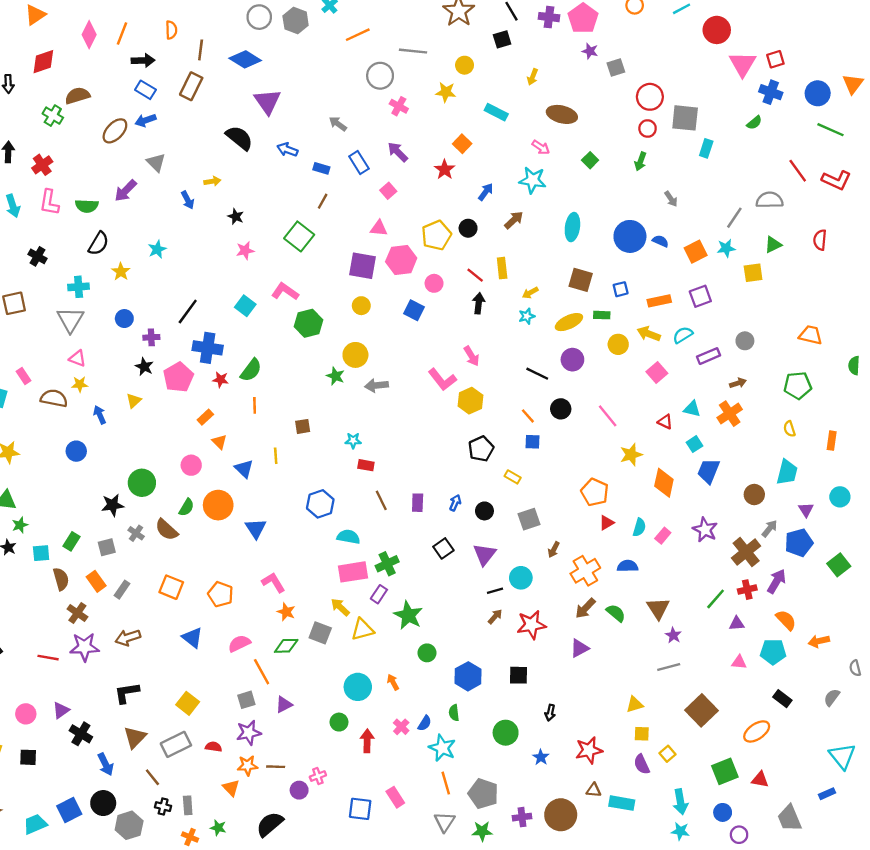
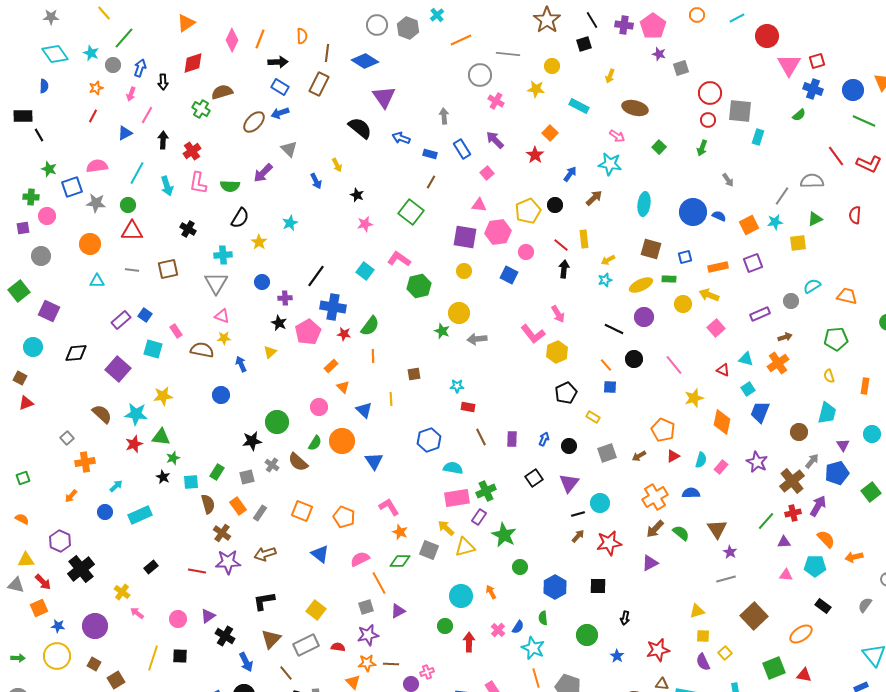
gray arrow: (338, 124) -> (444, 116), turned 49
yellow arrow: (212, 181) -> (337, 165), turned 72
cyan semicircle: (683, 335) -> (812, 286), moved
brown arrow: (554, 550) -> (639, 456), moved, turned 32

